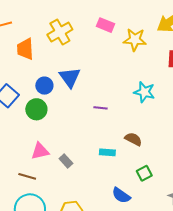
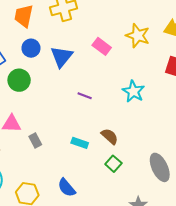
pink rectangle: (106, 25) -> (102, 46), moved
blue circle: (44, 86) -> (31, 48), moved
green square: (144, 173) -> (113, 164), moved, turned -35
blue semicircle: (121, 195) -> (67, 188), moved

